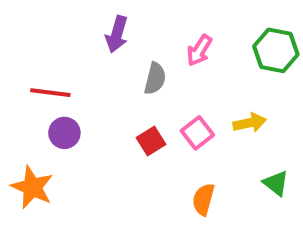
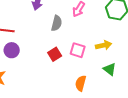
pink square: (197, 133) -> (78, 50), turned -35
green triangle: (276, 183) -> (110, 69), moved

